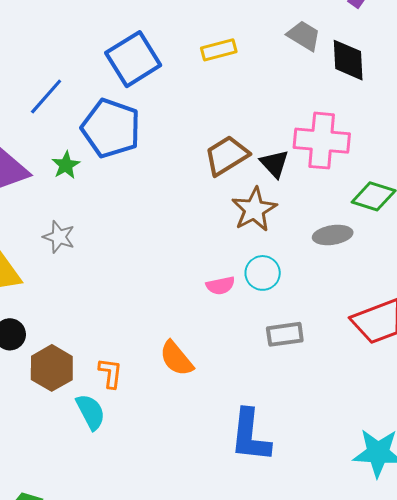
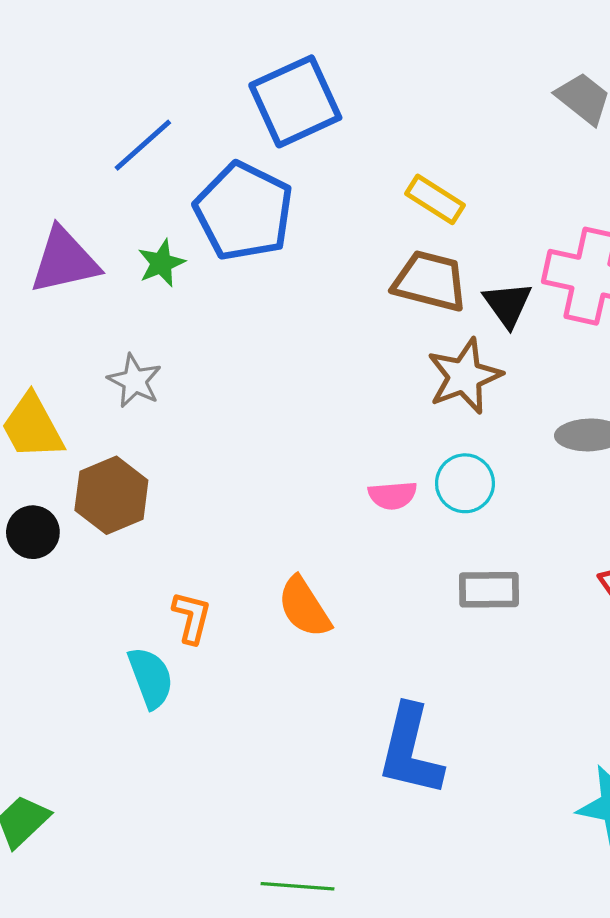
yellow rectangle: (219, 50) -> (435, 199), moved, turned 40
brown trapezoid: (227, 156) -> (430, 281), turned 39
brown hexagon: (52, 368) -> (111, 495), moved

